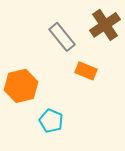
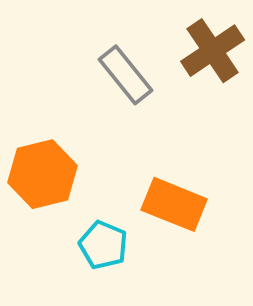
orange rectangle: (86, 71) -> (174, 204), moved, size x1.4

